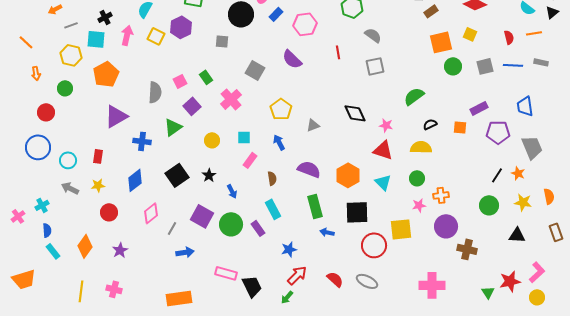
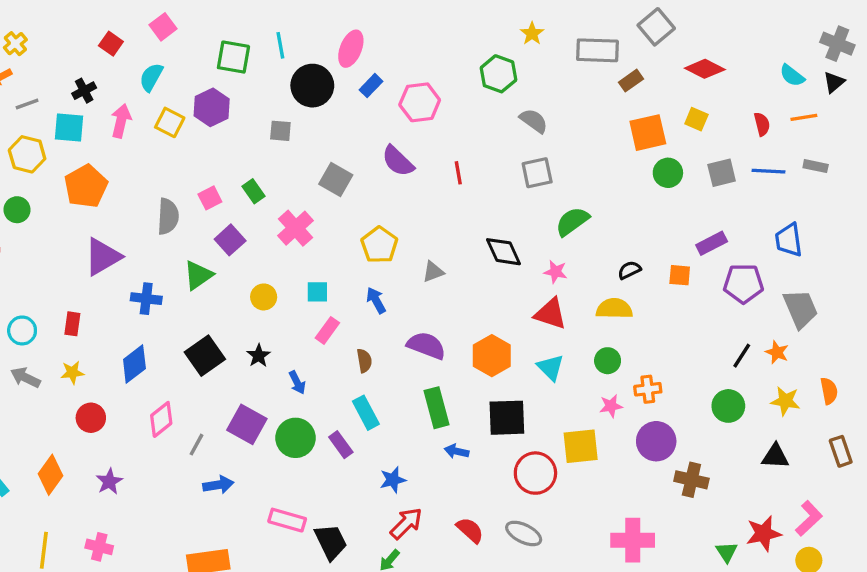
red line: (338, 52) -> (458, 173), moved
green semicircle: (414, 96) -> (572, 221), moved

